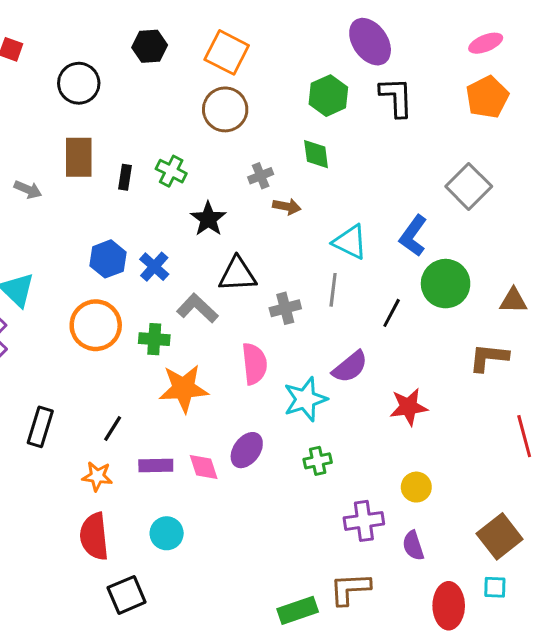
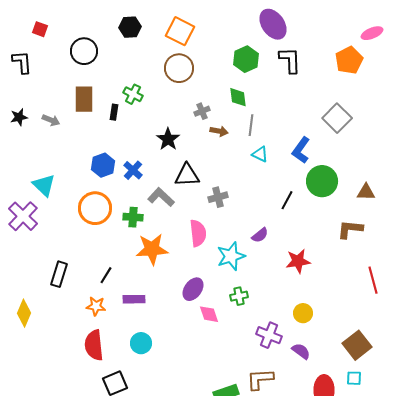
pink ellipse: (486, 43) -> (372, 33), moved
green cross: (171, 171) -> (133, 94), moved
cyan triangle: (350, 242) -> (260, 154), size x0.7
gray line: (333, 290) -> (251, 125), moved
purple semicircle: (350, 367) -> (260, 235), size x0.7
pink diamond: (204, 467) -> (209, 314), moved
purple cross: (364, 521) -> (269, 335), turned 30
purple semicircle: (413, 546) -> (301, 351), turned 144

